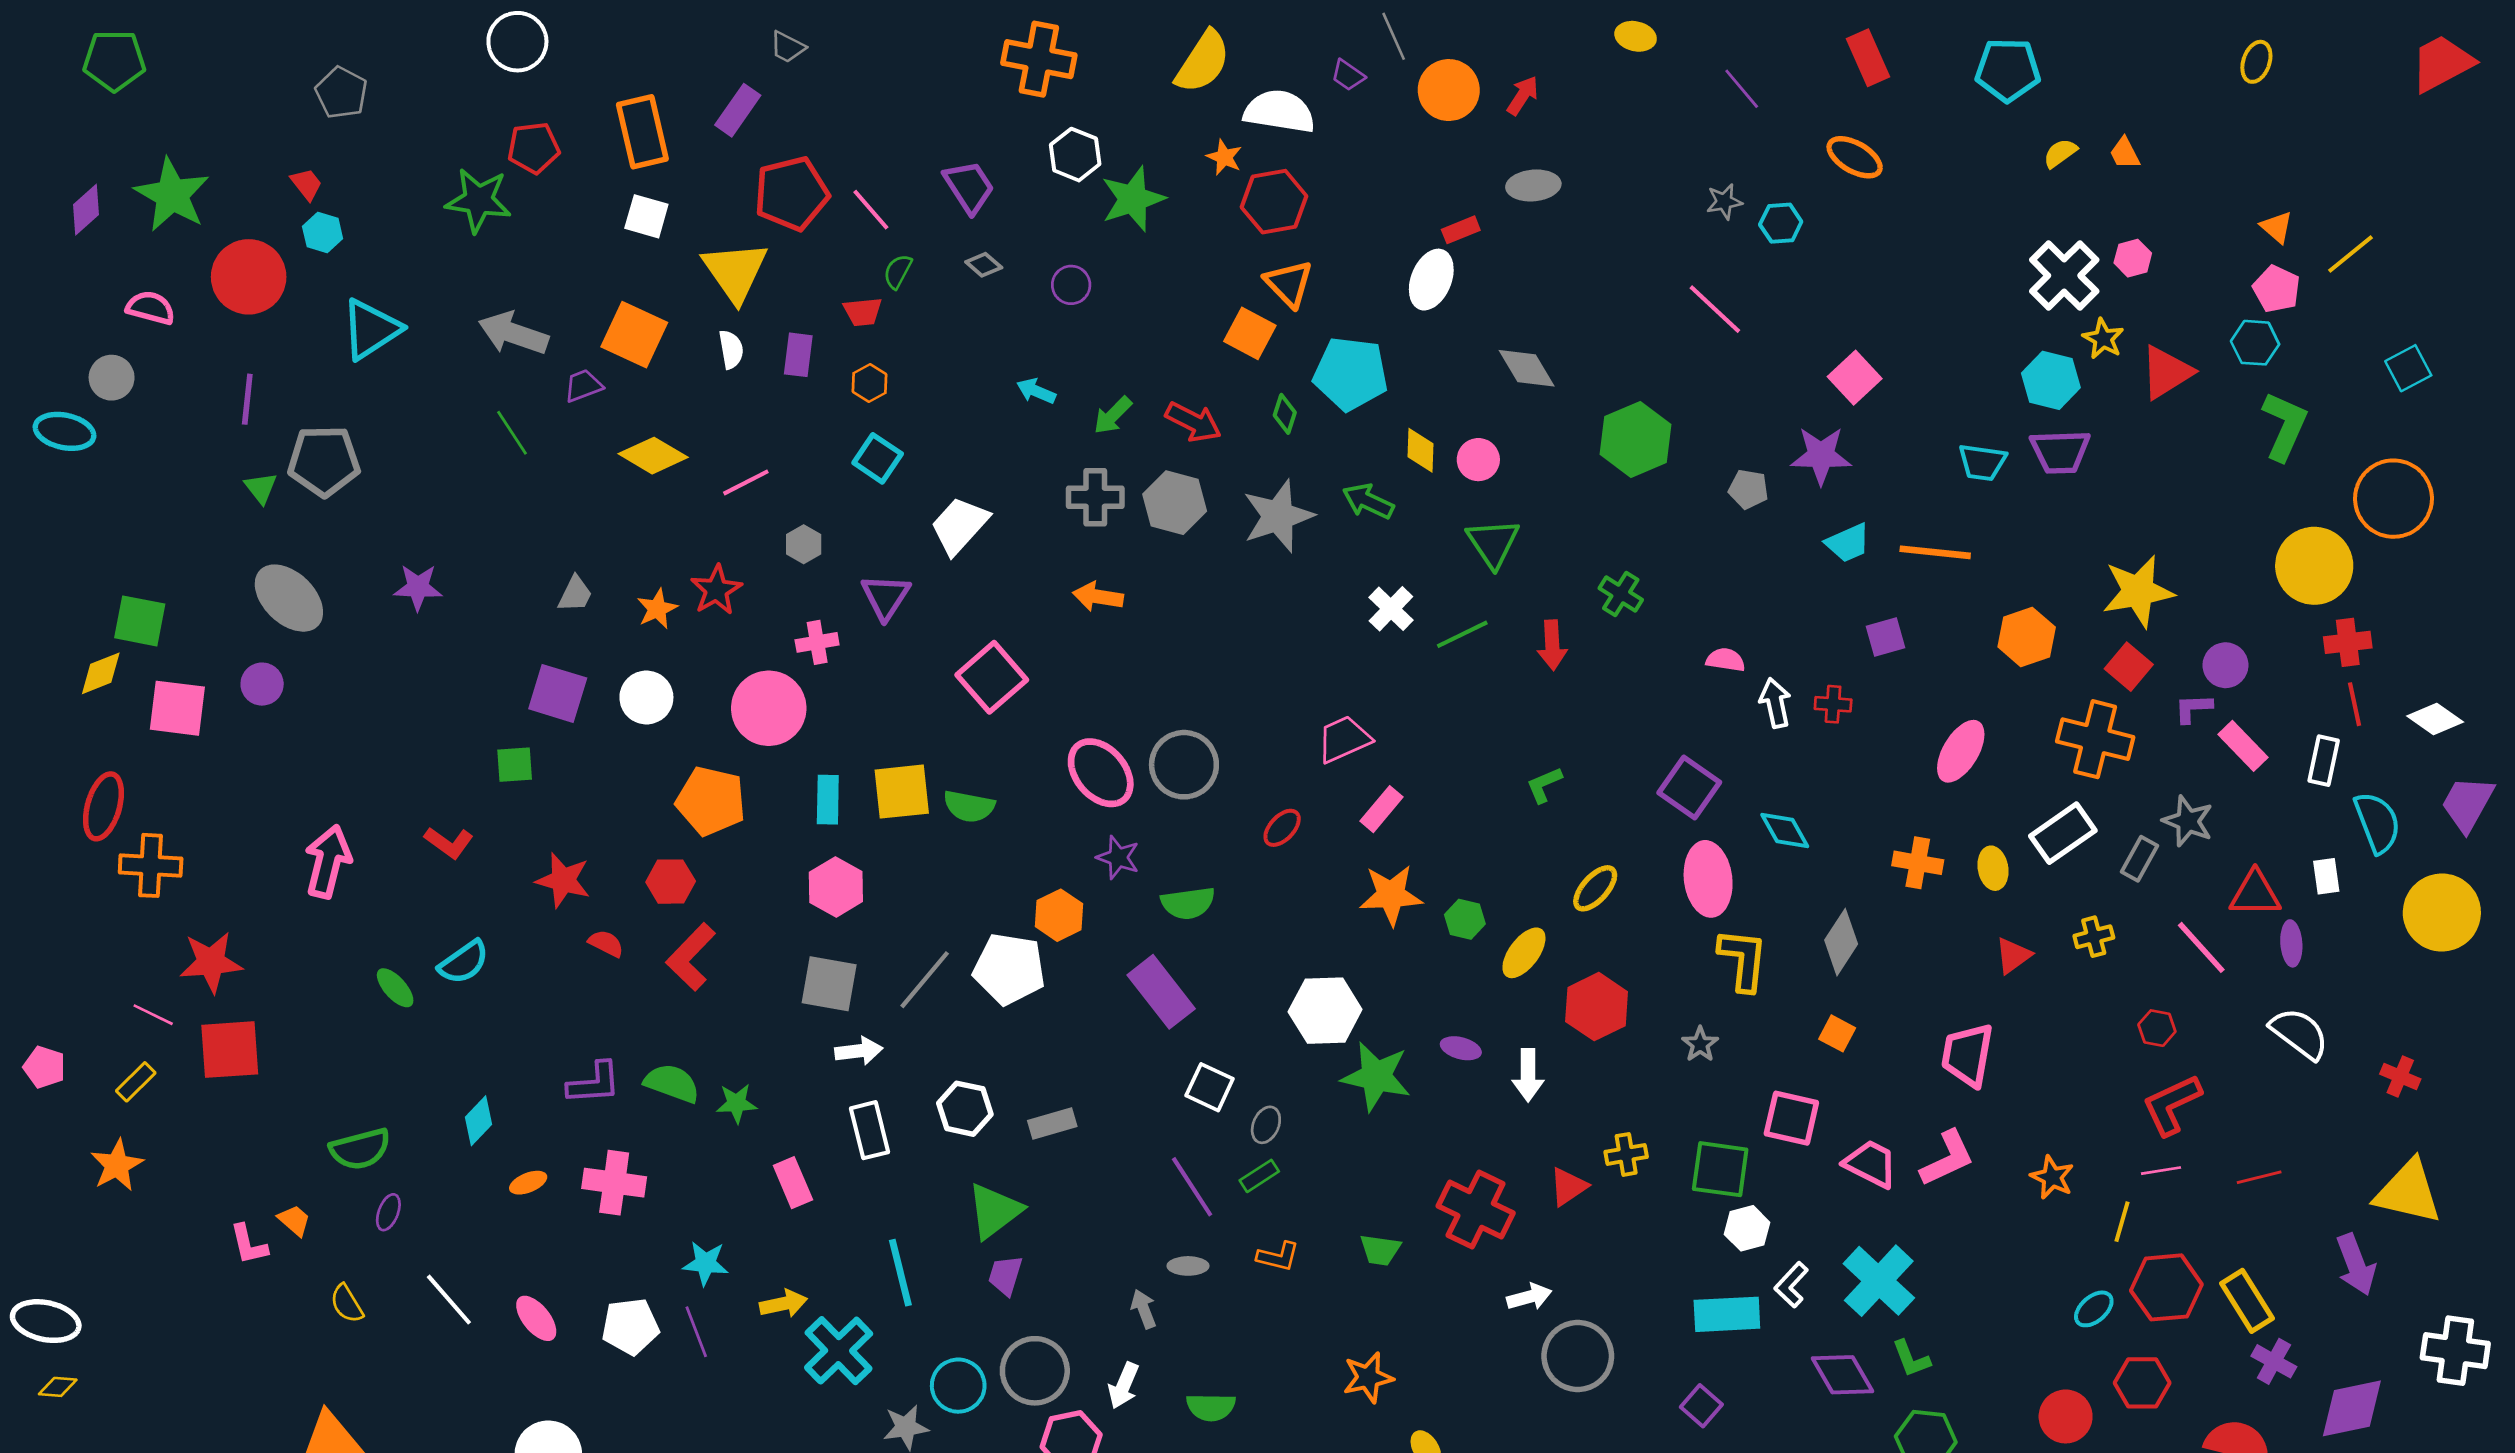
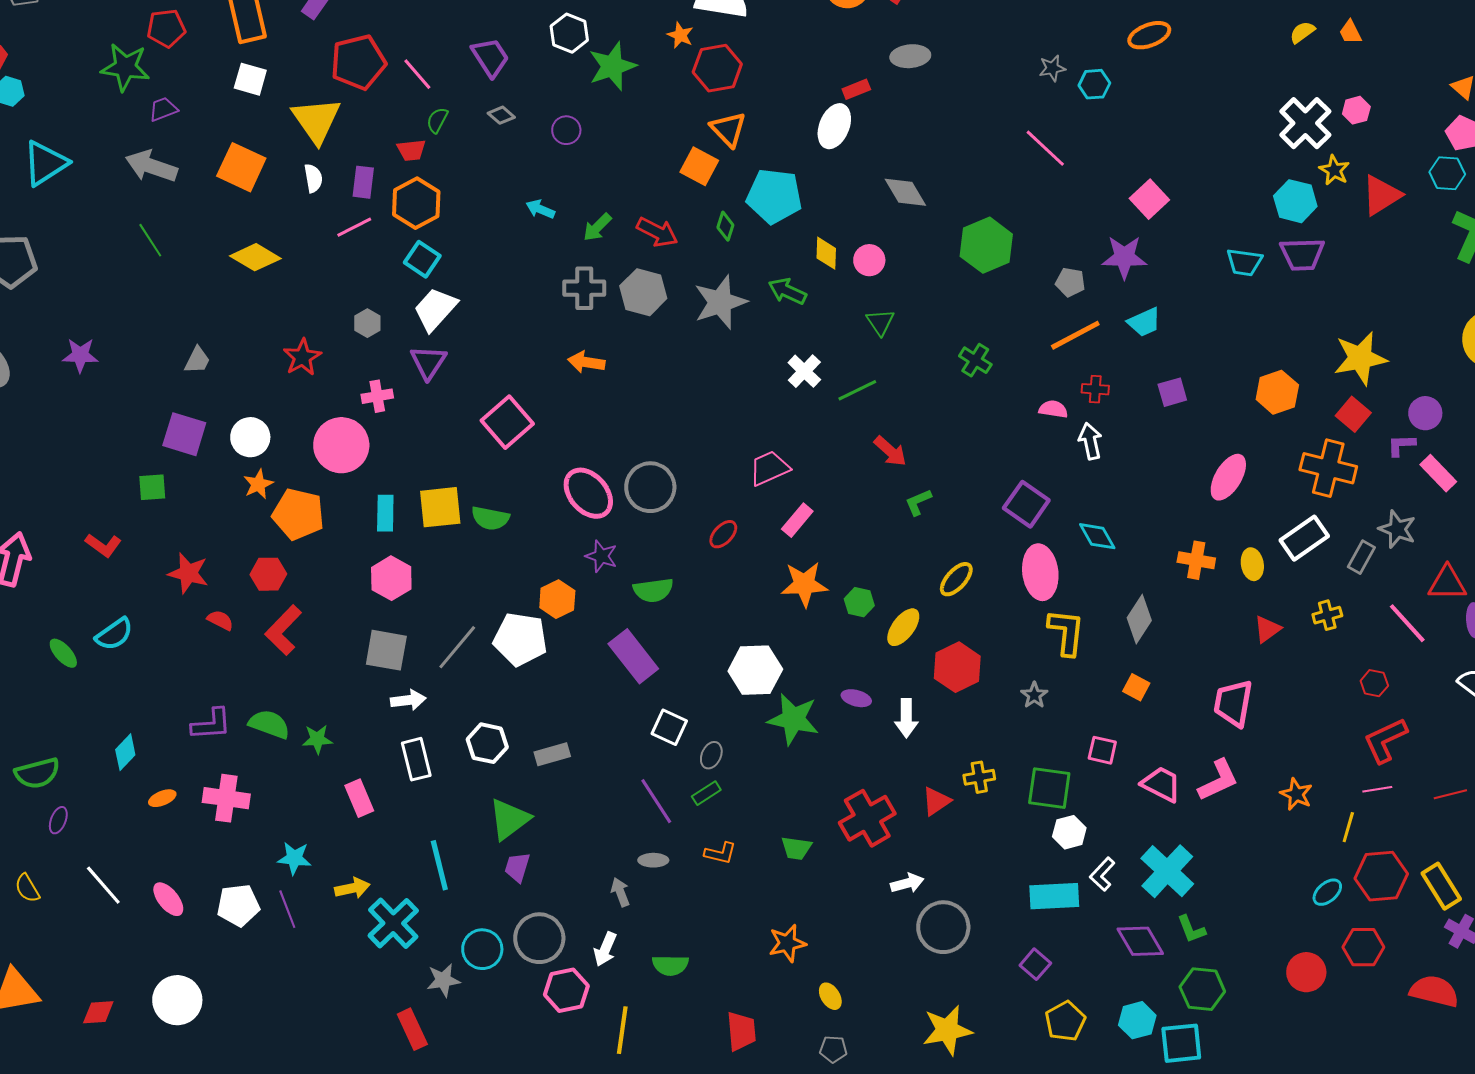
orange ellipse: (1855, 157) -> (1149, 35), turned -51
orange hexagon: (870, 383) -> (416, 203), size x1.8
purple trapezoid: (583, 386) -> (163, 109), moved
pink line: (746, 482) -> (354, 227), moved
white trapezoid: (960, 525) -> (435, 309), moved
green triangle: (1493, 543) -> (880, 322), size x0.7
orange line: (1935, 552) -> (1075, 335), moved, turned -34
orange star: (657, 609) -> (258, 484), moved
red arrow: (1552, 645) -> (890, 451), moved, turned -45
red cross: (1833, 704) -> (1095, 389), moved
pink square: (1791, 1118) -> (1102, 750), size x0.7
red cross: (1476, 1210) -> (867, 818), turned 34

